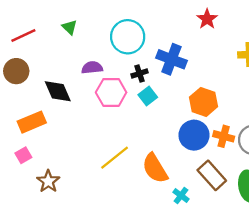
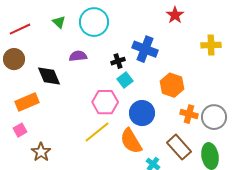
cyan circle: (128, 37) -> (94, 22), moved
pink hexagon: (111, 92) -> (105, 102), moved
blue circle: (194, 135) -> (142, 113), moved

